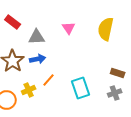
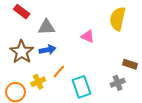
pink triangle: (69, 28) -> (88, 36), moved, turned -32
cyan rectangle: (81, 88) -> (81, 87), moved
gray cross: (115, 93) -> (118, 83), moved

